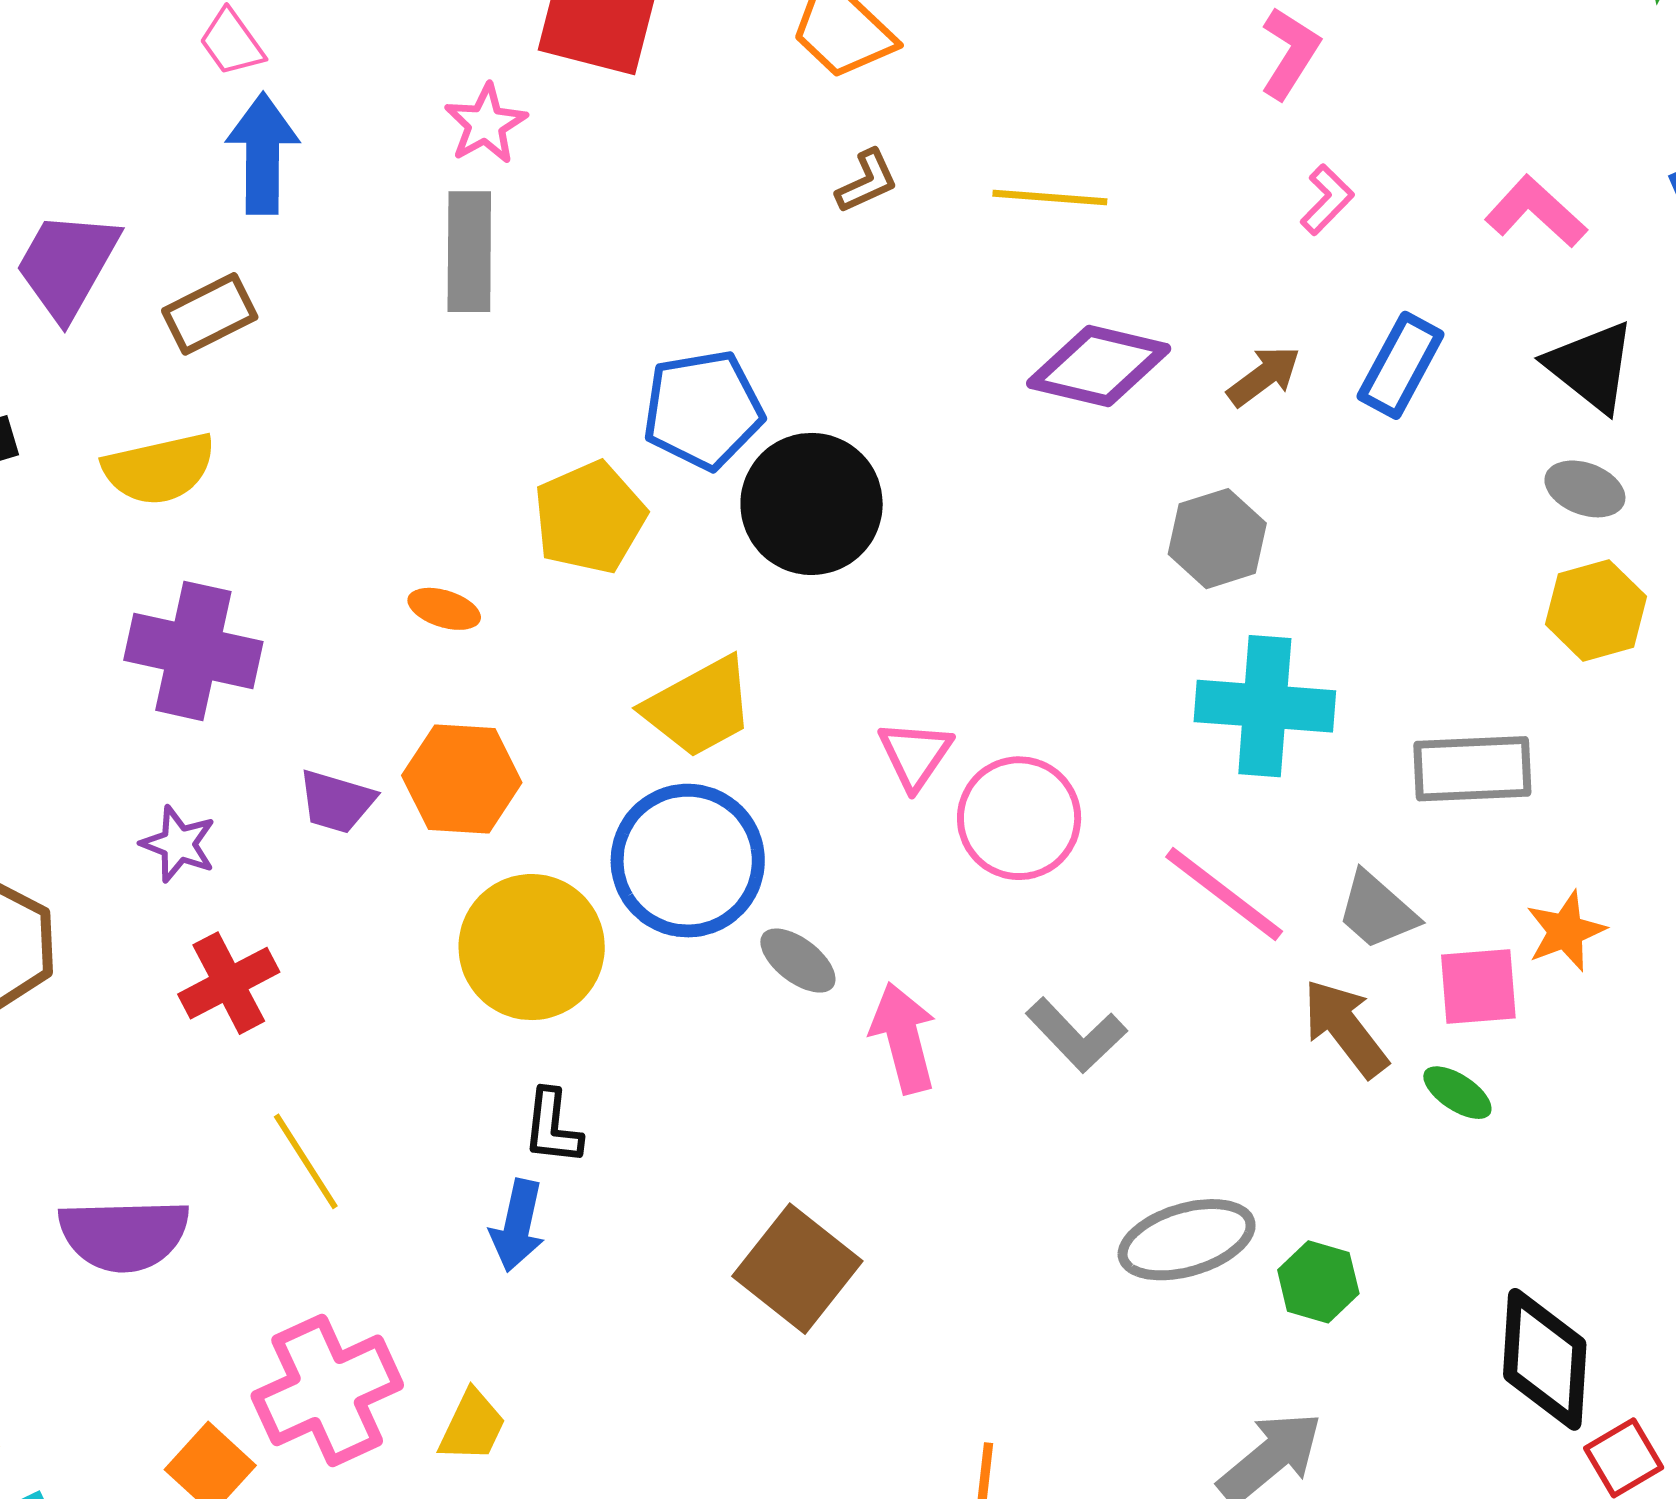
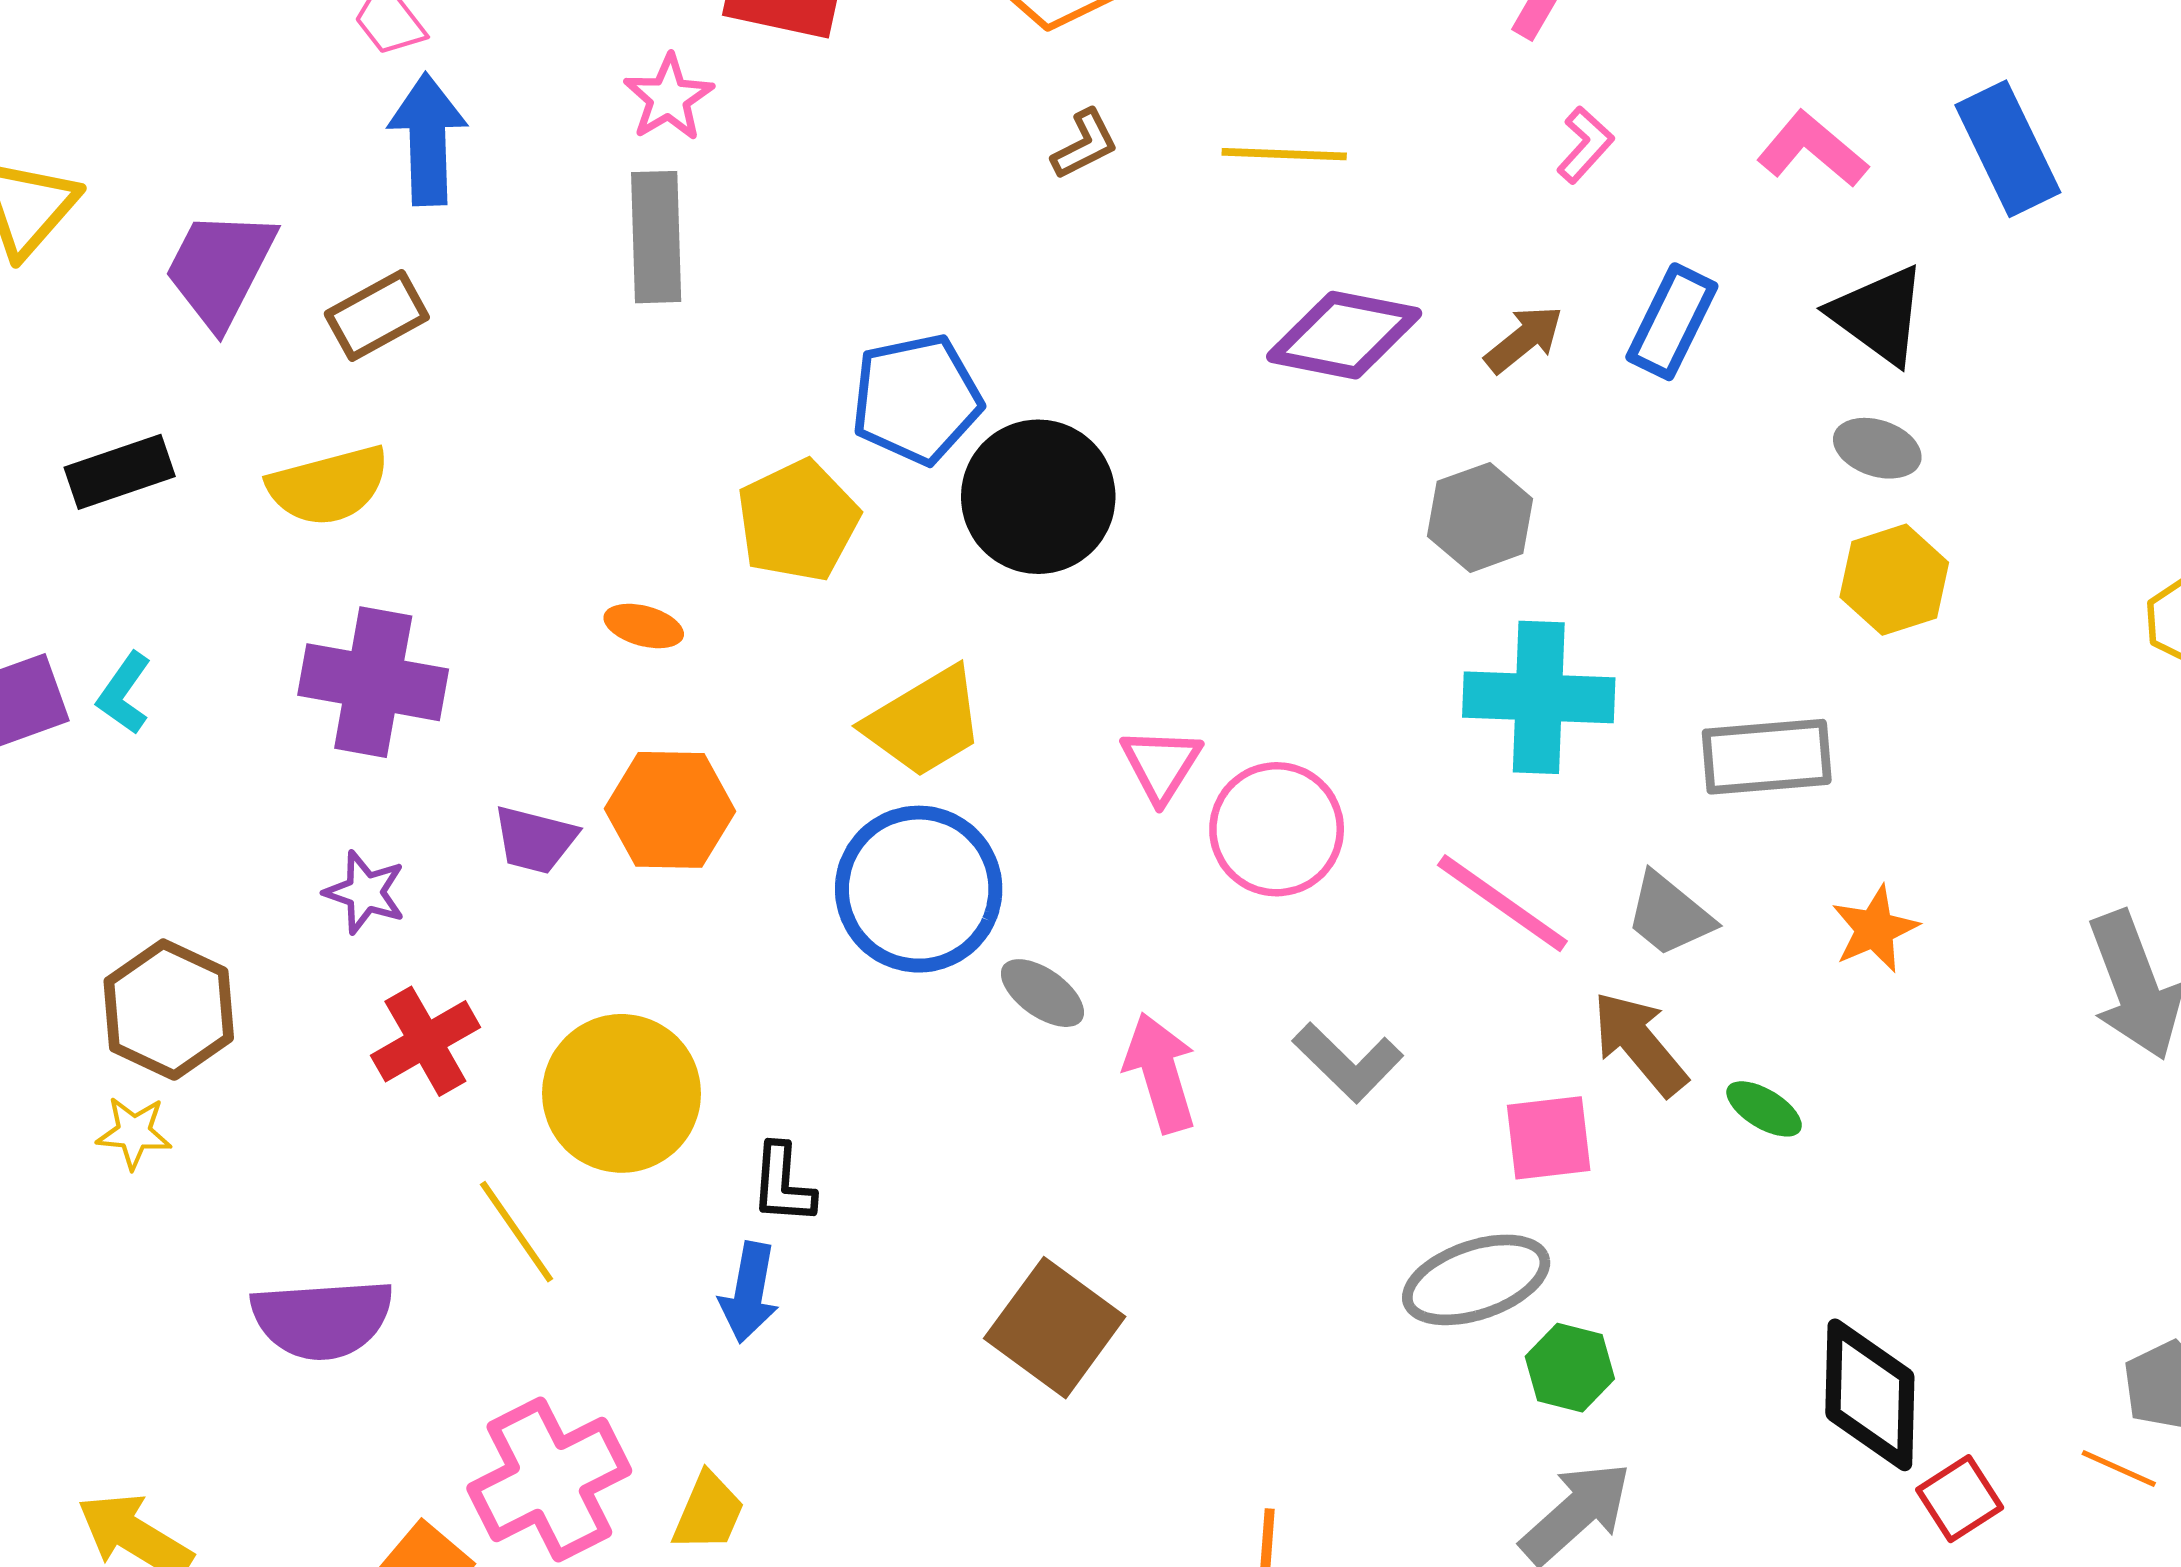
yellow circle: (532, 947) -> (622, 1093), moved
pink square: (1478, 986) -> (1549, 1138), moved
green hexagon: (1318, 1282) -> (1570, 1368), moved

